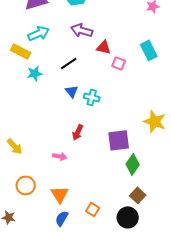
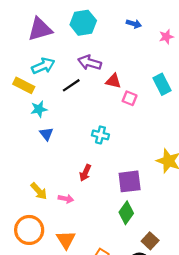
black line: (69, 63) -> (71, 85), moved
blue triangle: (72, 91) -> (46, 134), moved
yellow arrow: (15, 146) -> (39, 191), moved
green diamond: (133, 164) -> (126, 213), moved
orange circle: (26, 185) -> (29, 230), size x1.4

